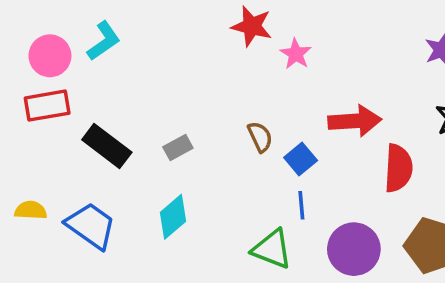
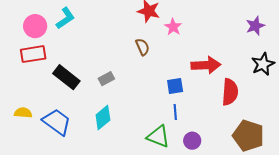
brown semicircle: (260, 137) -> (142, 47), moved
blue square: (301, 159) -> (175, 86), turned 30
purple circle: (354, 249) -> (192, 141), moved, size x0.6

